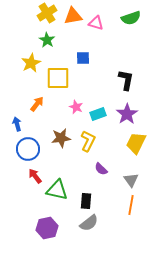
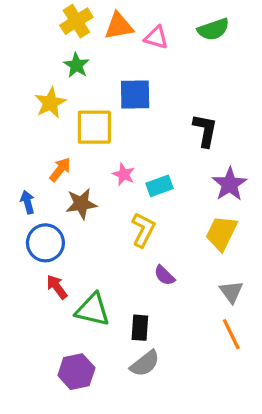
blue square: (83, 58) -> (135, 95), size x1.5
purple star: (127, 114) -> (230, 184), moved
brown star: (61, 138) -> (81, 204), moved
gray triangle: (131, 180) -> (231, 292), moved
orange line: (131, 205) -> (231, 334), moved, turned -36

